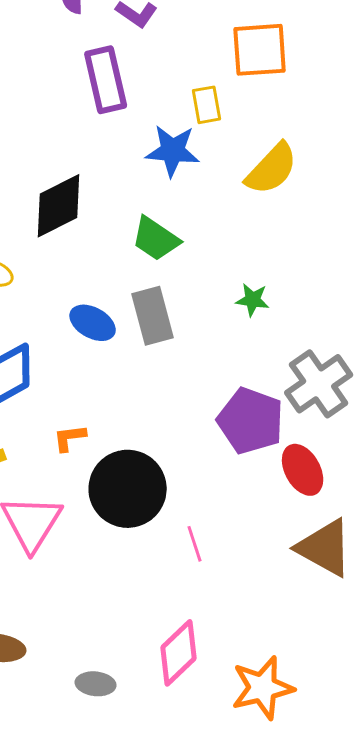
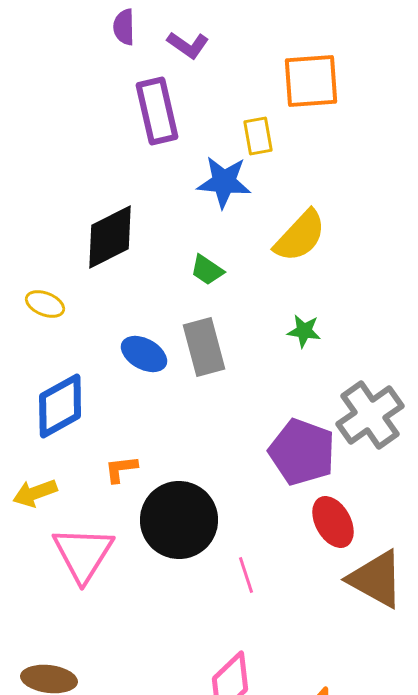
yellow semicircle: (272, 169) -> (300, 236), moved
green trapezoid: (156, 239) -> (207, 270), size x0.7
red ellipse: (303, 470) -> (333, 522), moved

